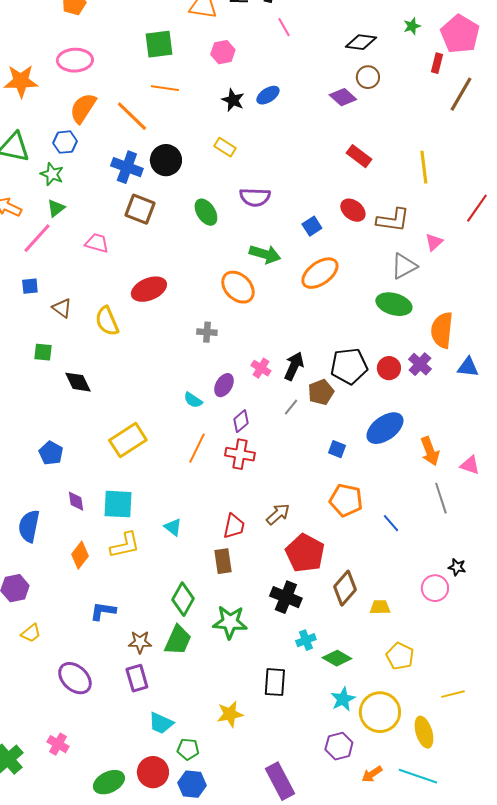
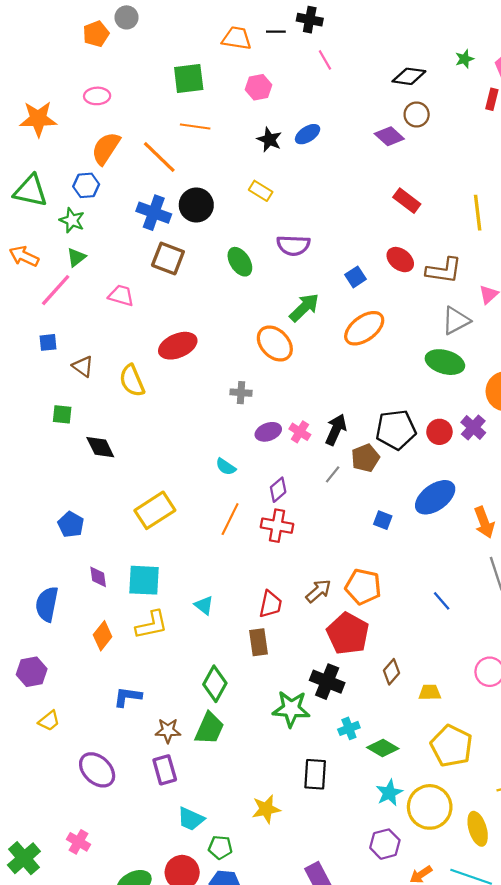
pink ellipse: (75, 60) -> (97, 96), size x0.7
green arrow: (265, 254) -> (304, 308), turned -60
purple ellipse: (224, 385) -> (268, 432), moved, turned 40
orange pentagon: (346, 500) -> (363, 587), moved
brown diamond: (345, 588) -> (391, 672), size x0.7
green star: (230, 622) -> (291, 709), moved
yellow pentagon: (400, 656) -> (451, 746), size x1.4

